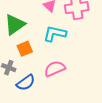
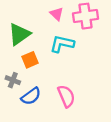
pink semicircle: (55, 69) -> (66, 96), moved, turned 90

